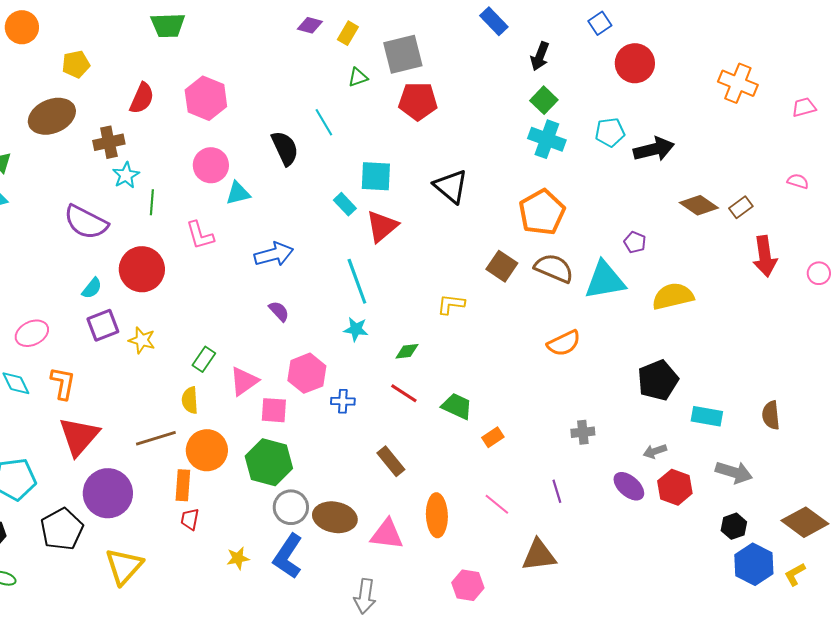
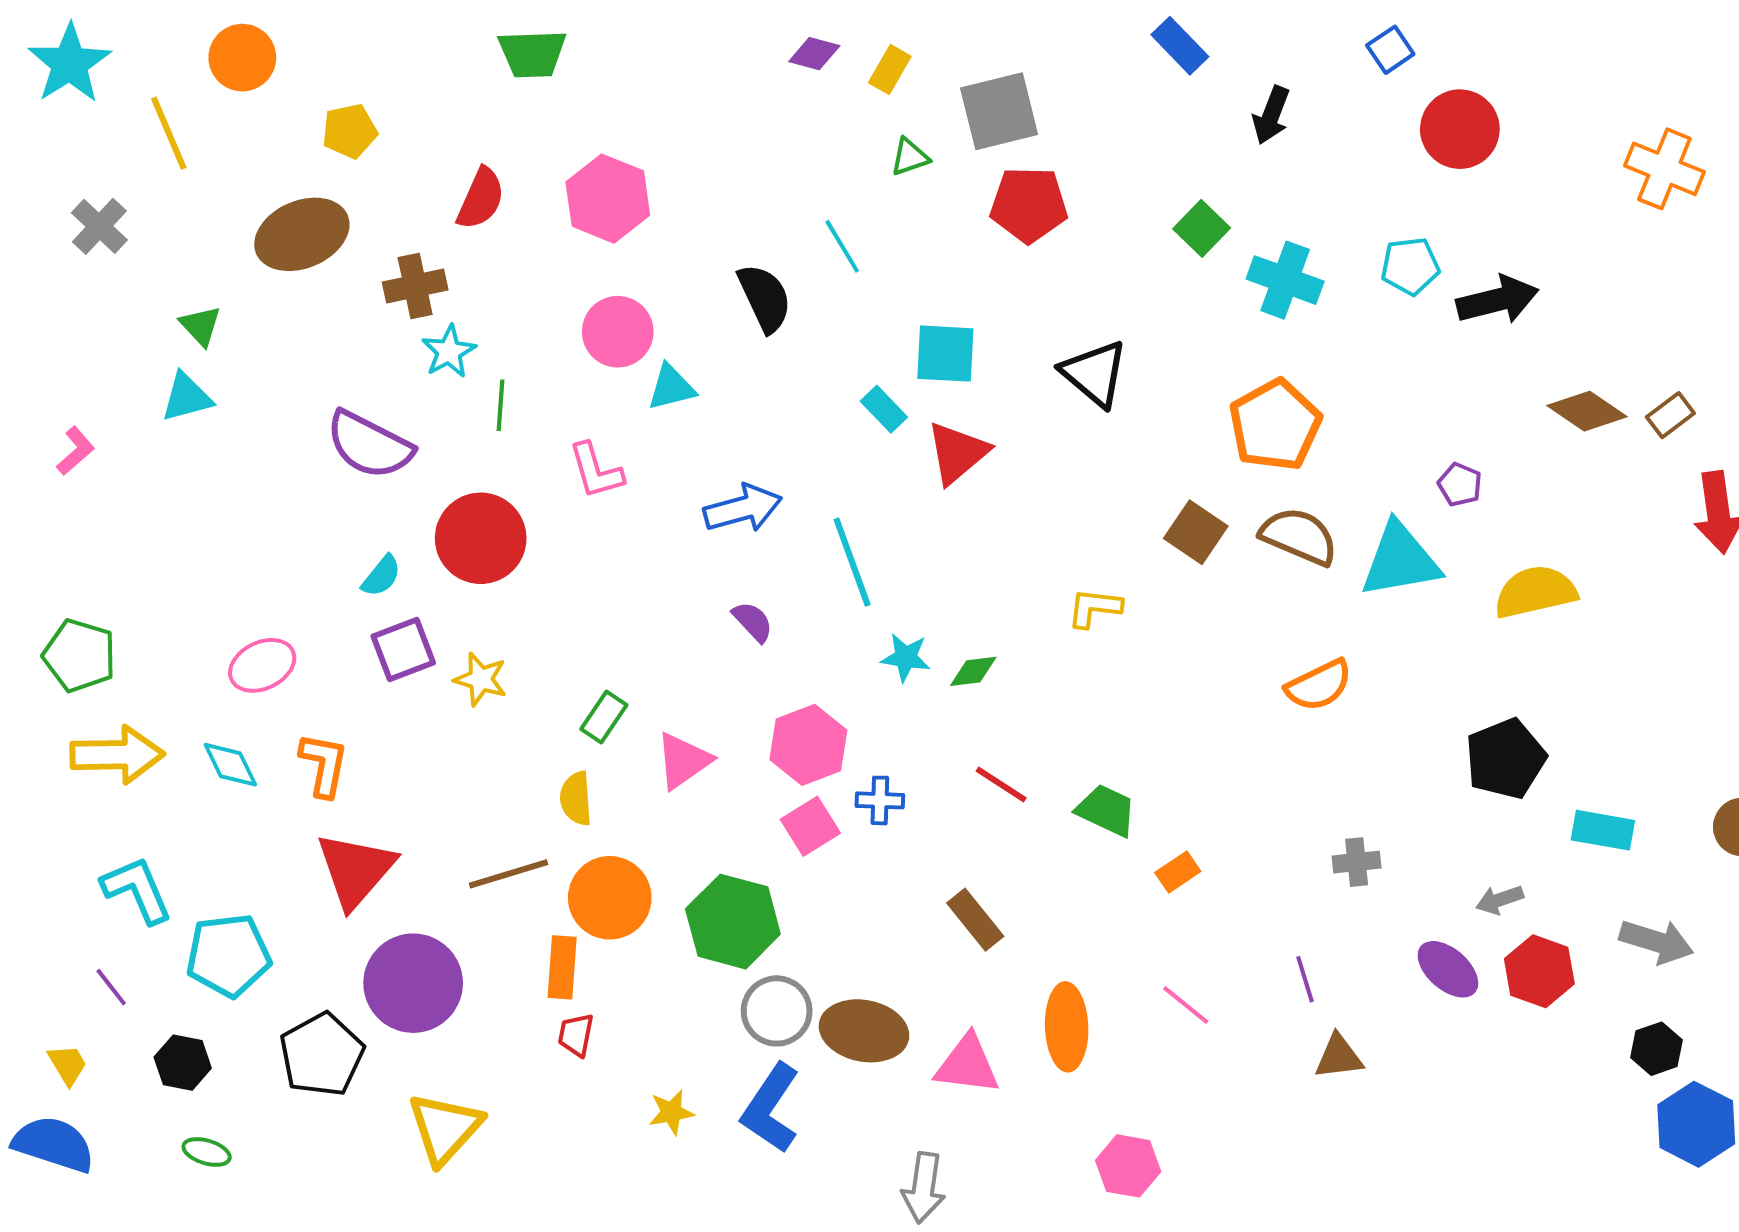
green square: (544, 100) -> (1202, 228), moved
cyan line: (357, 281) -> (852, 562), moved
green diamond: (407, 351) -> (973, 671), moved
pink square: (274, 410) -> (810, 826), moved, turned -36
brown triangle: (539, 555) -> (1339, 1057), moved, size x0.7

